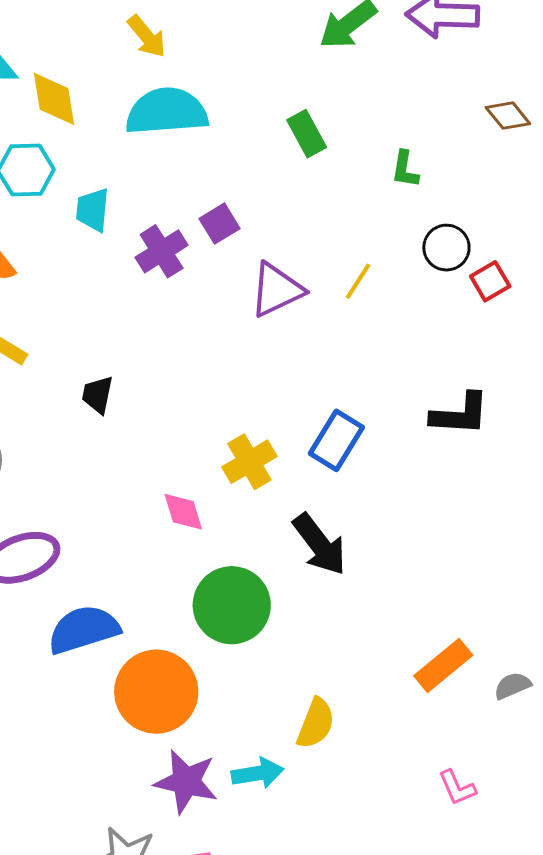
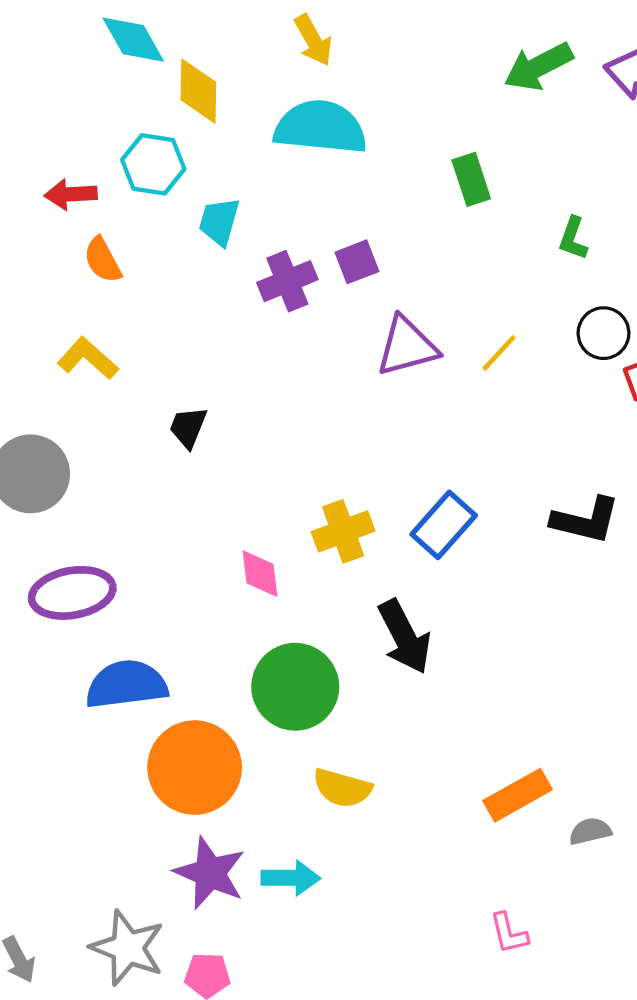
yellow semicircle: (316, 723) -> (342, 788), moved, turned 74

